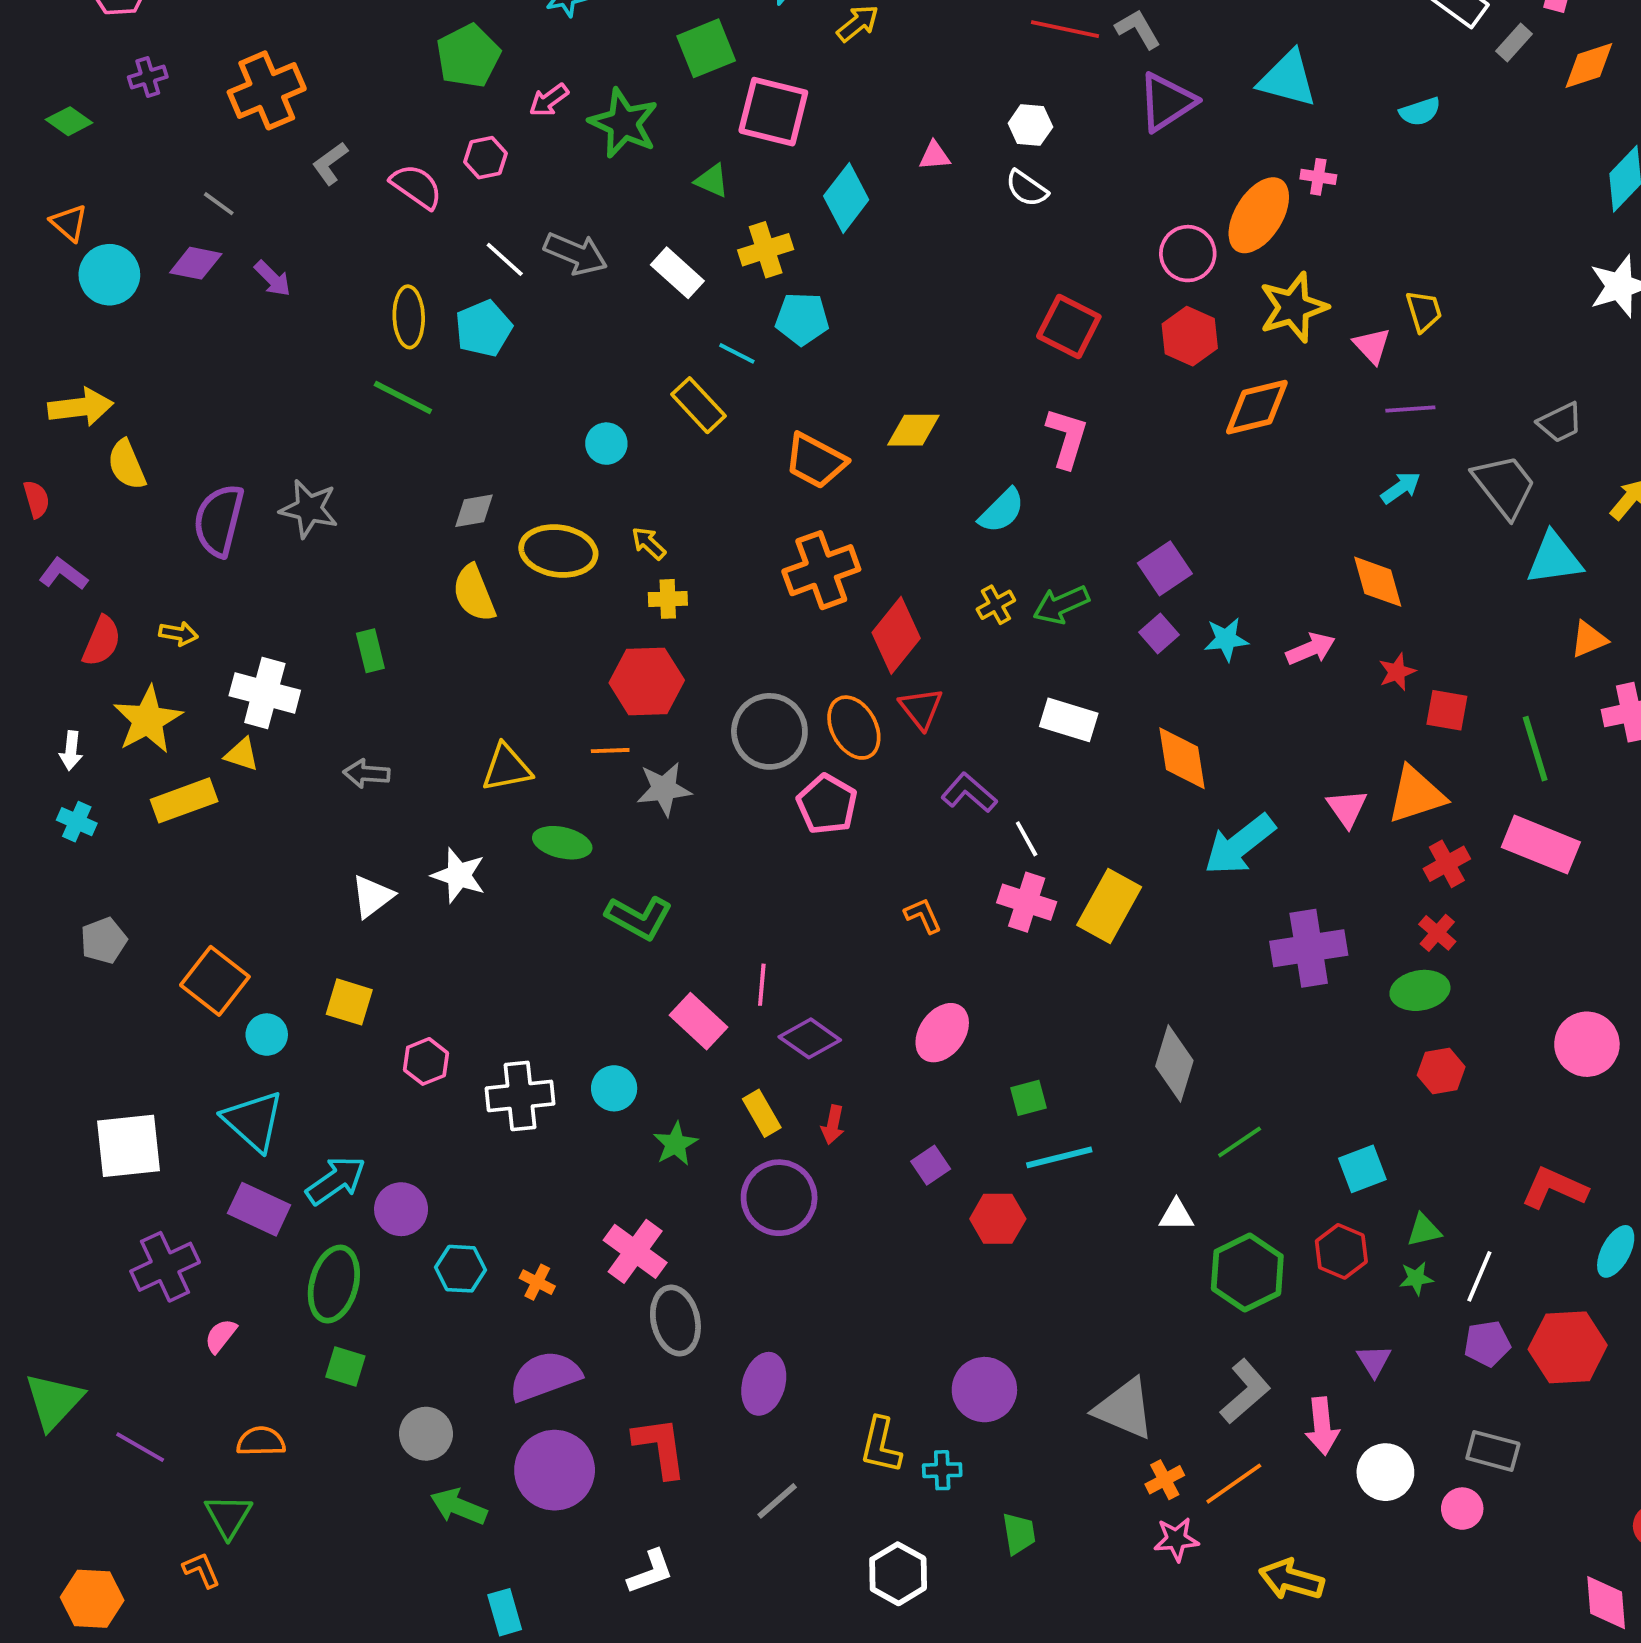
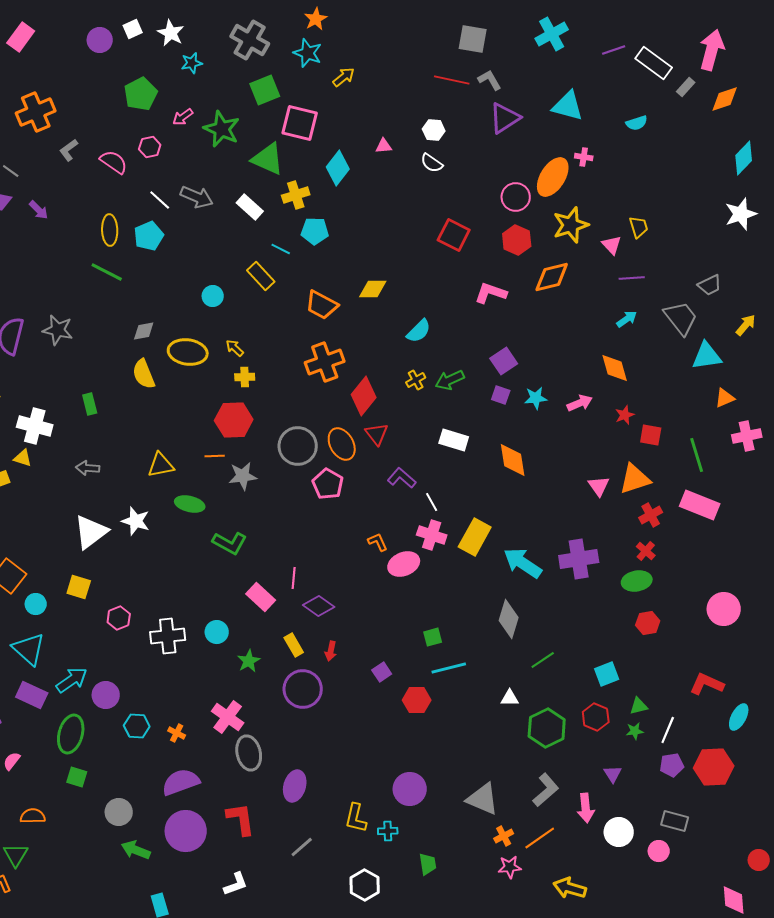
green triangle: (712, 181) -> (268, 159), size x1.8
pink L-shape: (1067, 438) -> (491, 293), moved, turned -88
purple square: (1159, 634) -> (501, 395), turned -30
cyan arrow: (1240, 845) -> (523, 563), moved, turned 72
white triangle: (372, 896) -> (91, 532), size x1.5
pink ellipse: (942, 1033) -> (404, 564), moved, turned 32

